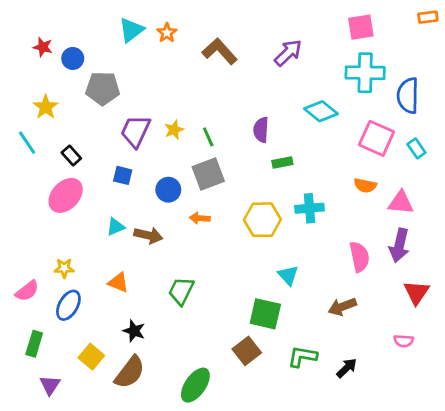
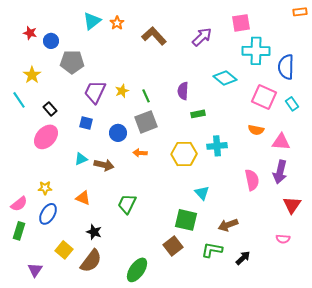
pink square: (361, 27) -> (241, 23), moved
brown arrow: (342, 307) -> (228, 225), moved
green rectangle: (34, 344) -> (19, 231), moved

